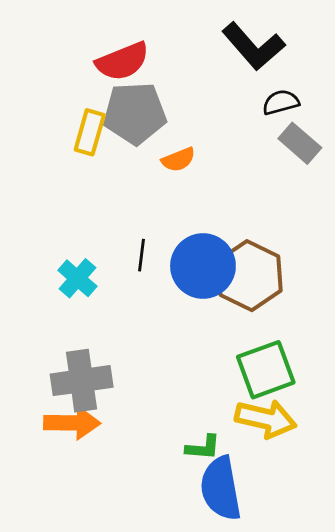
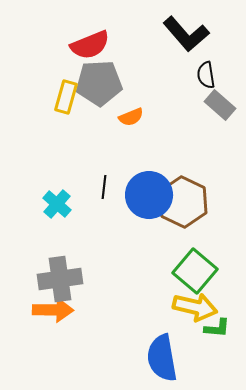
black semicircle: (281, 102) -> (206, 75), turned -84
green square: (266, 370) -> (195, 271), turned -30
green L-shape: (203, 447) -> (217, 328), moved

